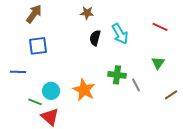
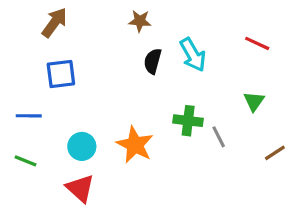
green line: (35, 102) -> (26, 161), moved

